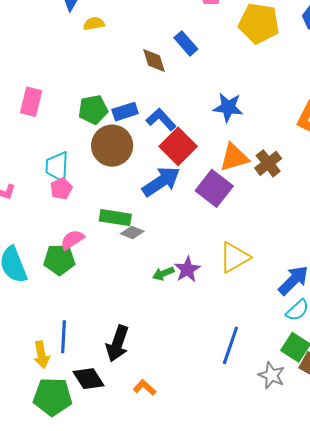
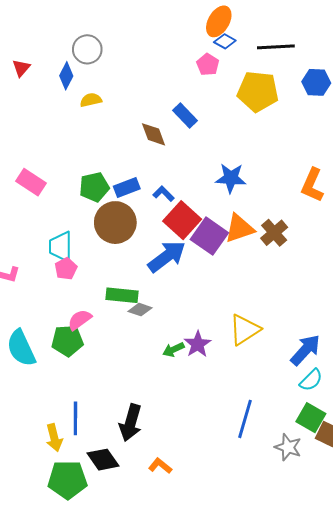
pink rectangle: (31, 102) -> (31, 182), turned -68
blue L-shape: (161, 119) -> (164, 194), size x0.7
purple square: (214, 188) -> (209, 236), moved

